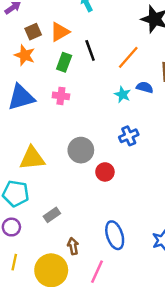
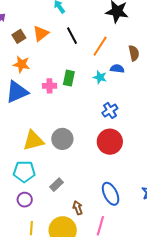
black line: (90, 50) -> (72, 36), moved
orange star: (25, 55) -> (21, 64), moved
green rectangle: (64, 62) -> (69, 78), moved
gray circle: (81, 150) -> (62, 139), moved
red circle: (105, 172) -> (110, 142), moved, size x1.6

